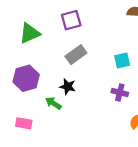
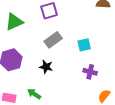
cyan square: (122, 60) -> (84, 45), moved
green arrow: (53, 103) -> (34, 94), moved

